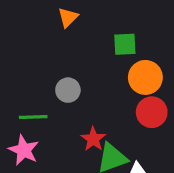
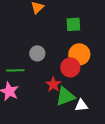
orange circle: (145, 77) -> (79, 54), moved
red circle: (152, 112) -> (70, 67), moved

